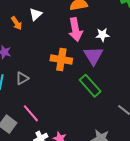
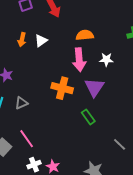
orange arrow: (17, 23) -> (22, 40), moved, turned 40
white star: (102, 35) -> (106, 60), moved
green rectangle: (90, 86) -> (88, 117), size x0.7

